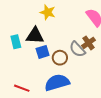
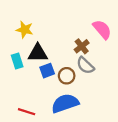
yellow star: (48, 12) -> (25, 30), moved
brown cross: (88, 43) -> (82, 46), moved

